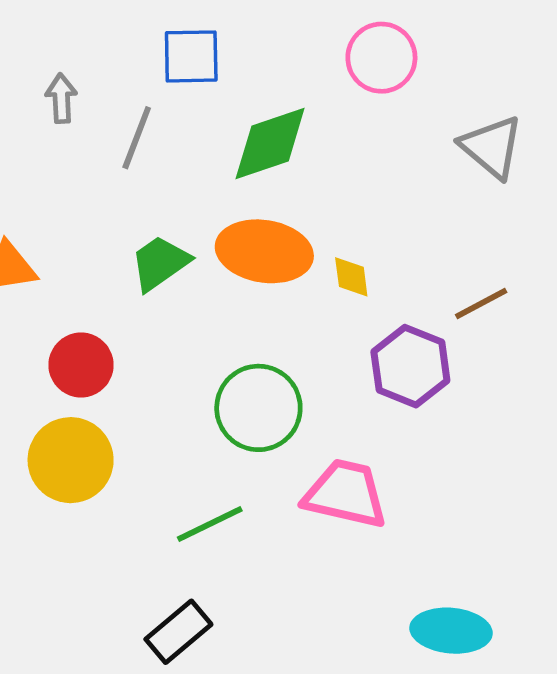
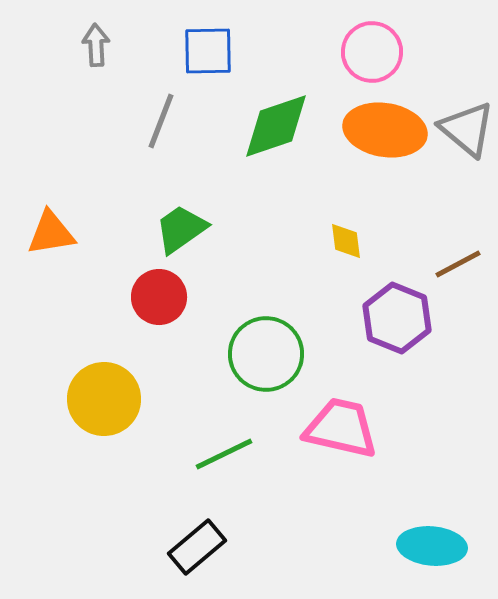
gray arrow: (61, 98) -> (96, 45), moved
orange ellipse: (264, 251) -> (385, 130), moved
red circle: (81, 365) -> (159, 297), moved

